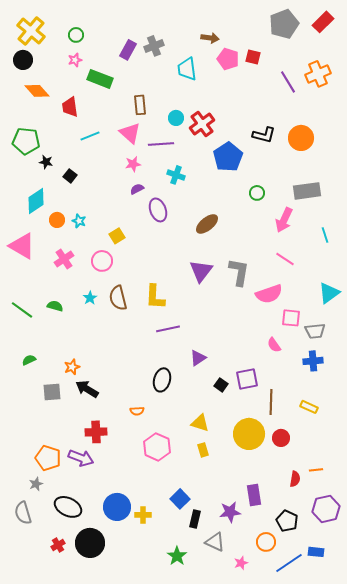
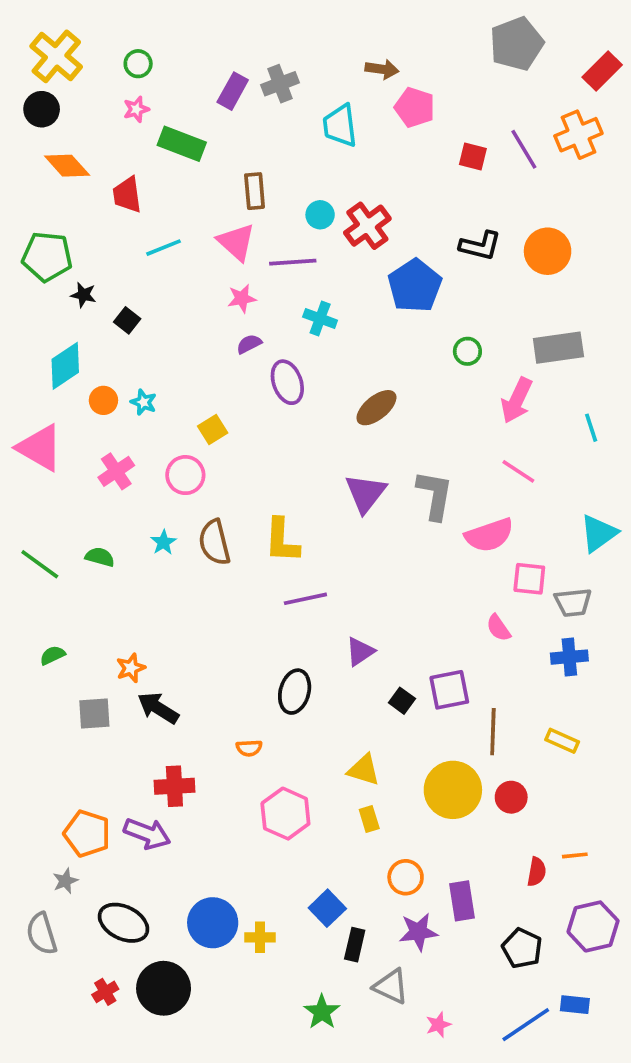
red rectangle: (323, 22) -> (602, 71), moved
red square: (253, 57) -> (473, 157), moved
orange circle: (266, 542) -> (406, 877), moved

